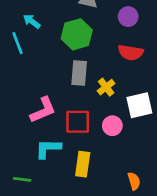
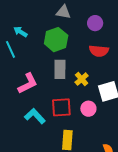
pink L-shape: (43, 110) -> (28, 83), moved
cyan L-shape: (48, 149) -> (35, 116), moved, turned 50

